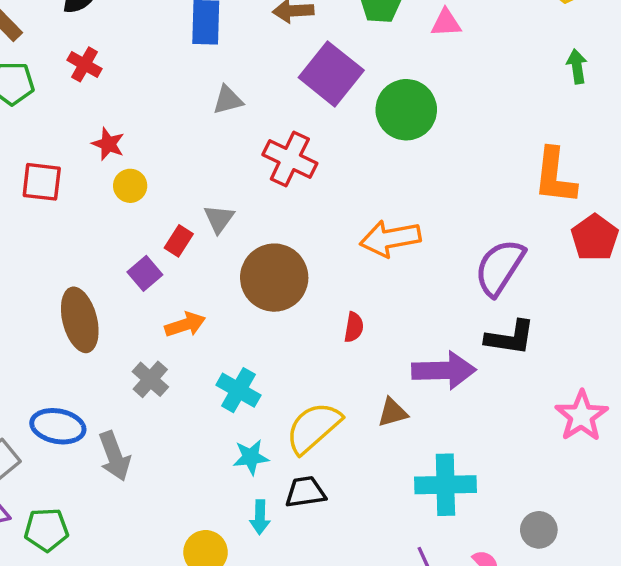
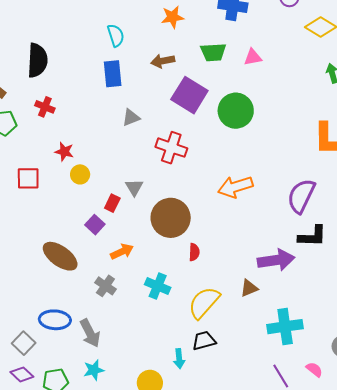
brown ellipse: (80, 320) -> (60, 256), turned -33
red semicircle: (354, 327) -> (194, 252), moved
cyan star: (251, 457) -> (94, 370), moved

